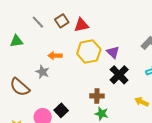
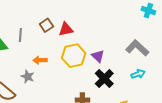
gray line: (38, 22) -> (20, 35), moved, turned 48

